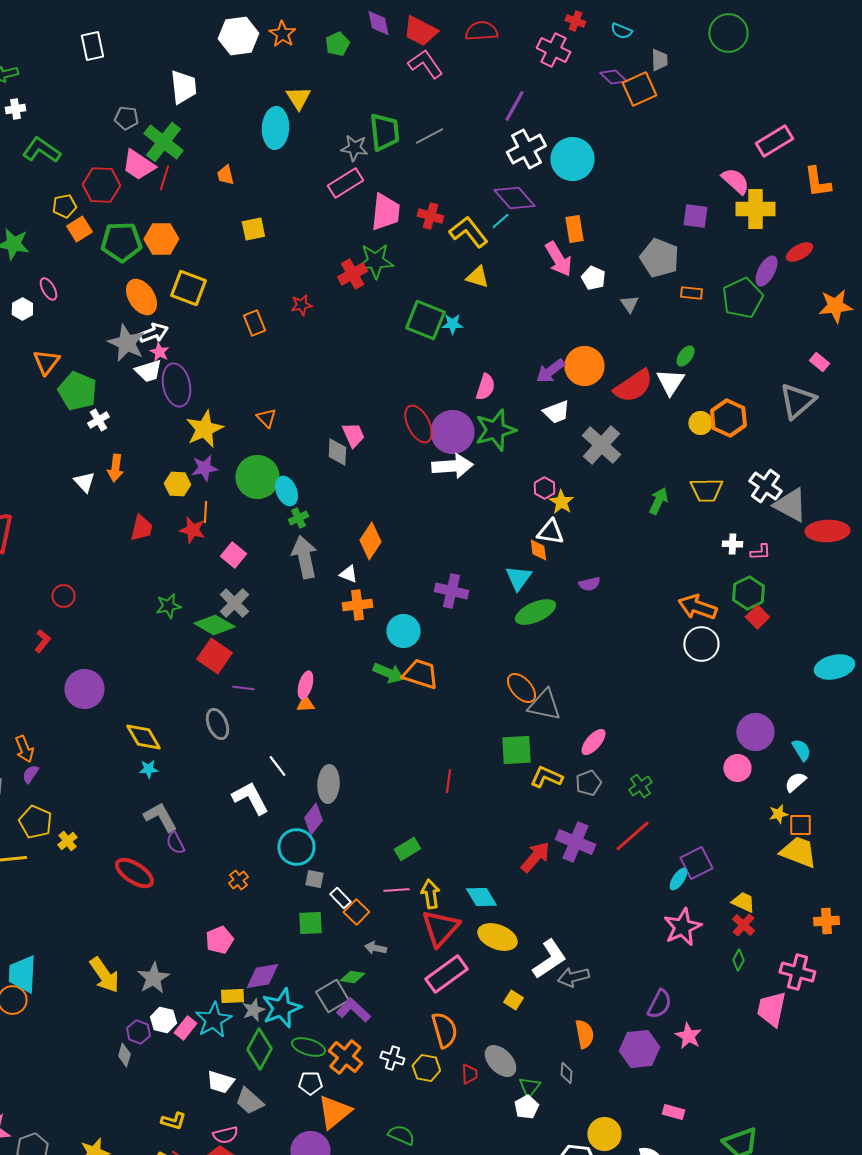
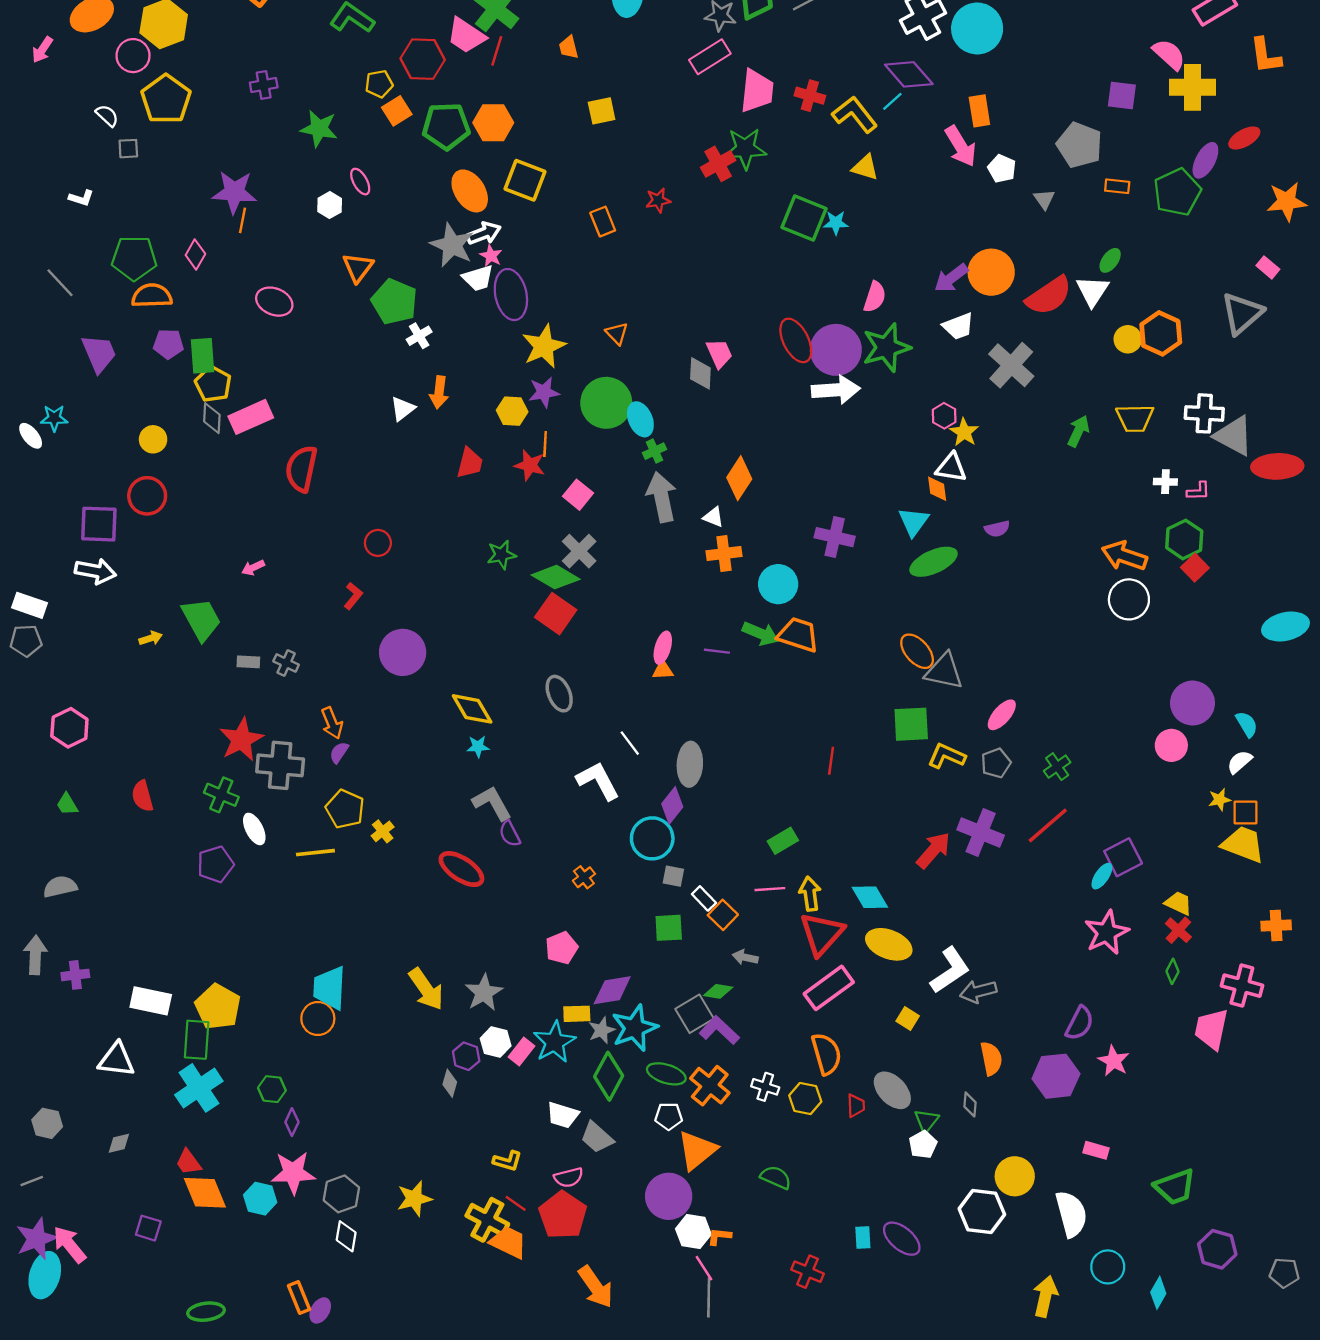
white triangle: (84, 482) -> (403, 409), turned 35
white cross: (765, 486) -> (1204, 413), turned -32
purple line: (243, 688) -> (717, 651), moved

